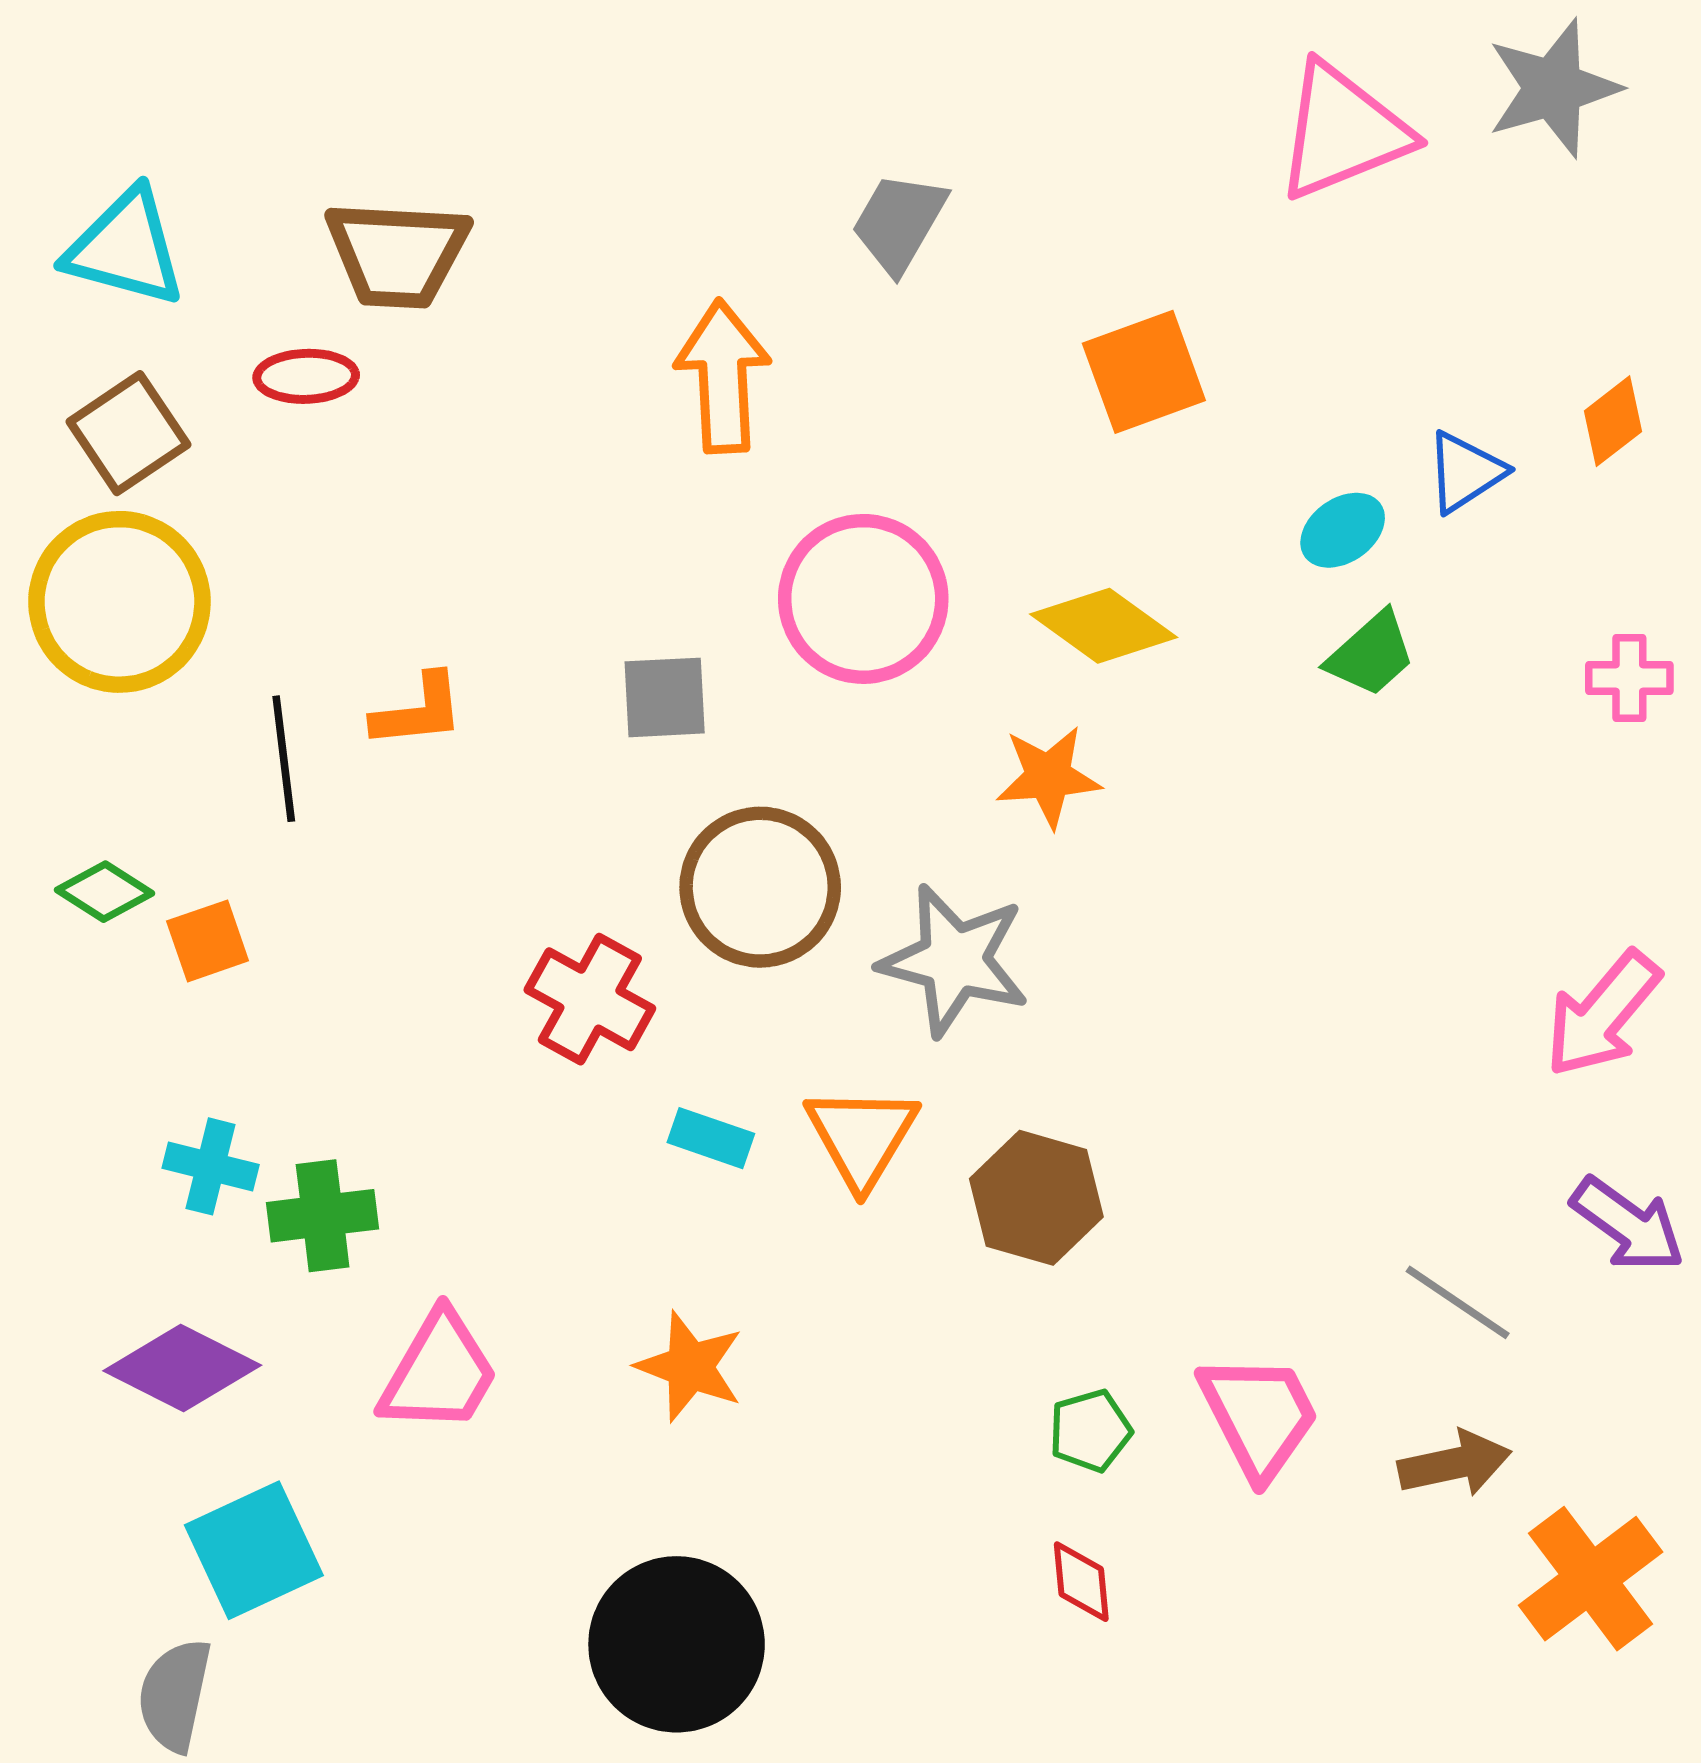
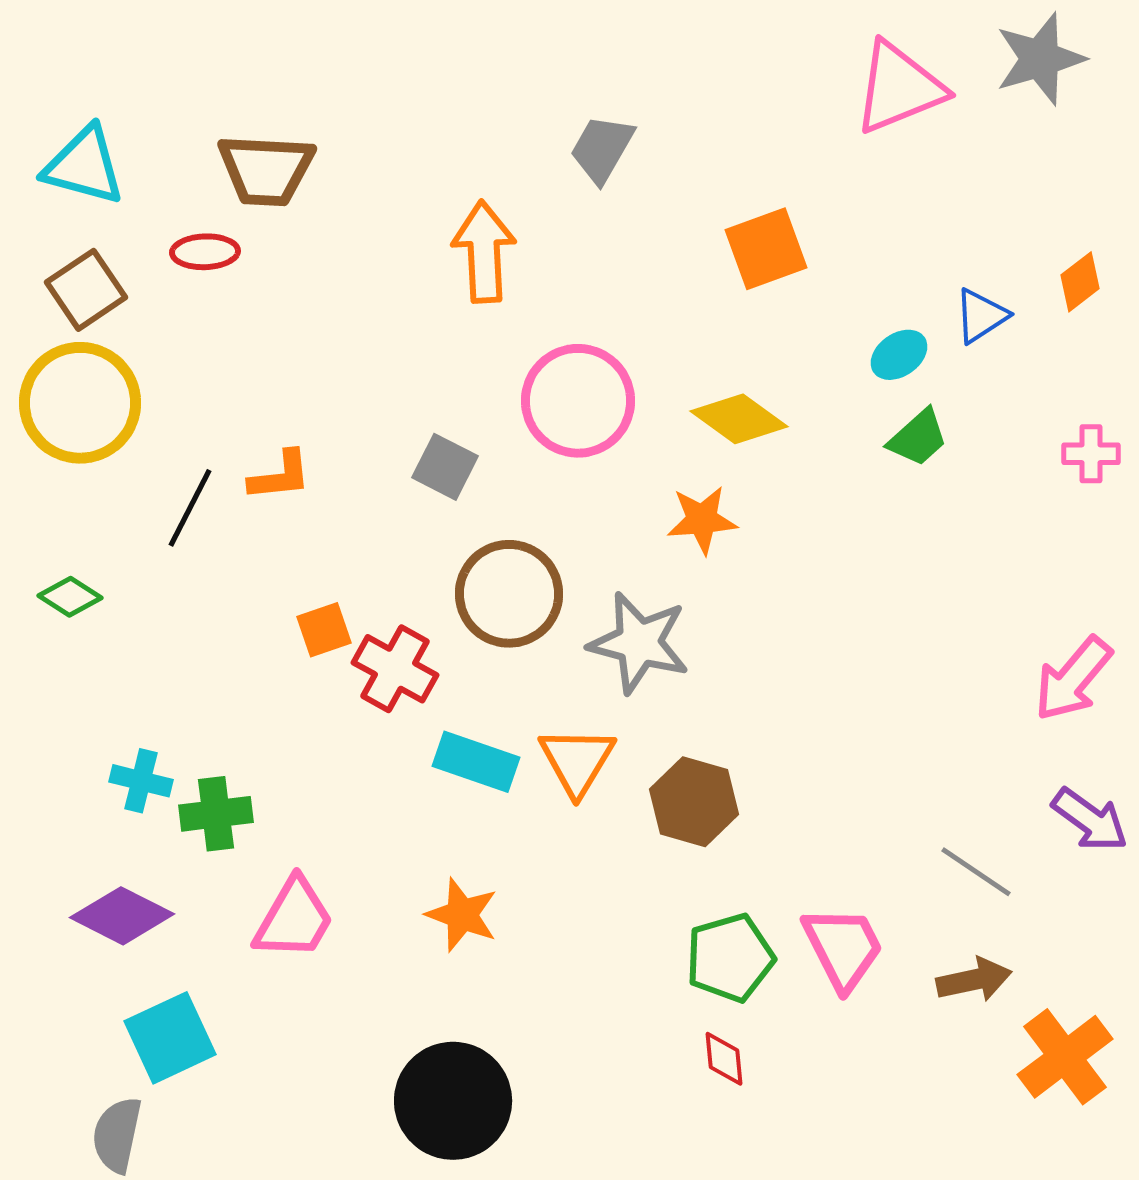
gray square: (665, 697) -> (445, 467), turned 30
black line: (284, 759) -> (190, 508), turned 34
orange square: (208, 941) -> (324, 630), moved
cyan rectangle: (711, 1138) -> (476, 762), size x1.5
green pentagon: (1090, 1431) -> (730, 958), size x1.6

